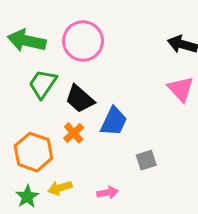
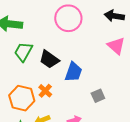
pink circle: (83, 41) -> (68, 18), moved
orange cross: (74, 133) -> (45, 91), moved

